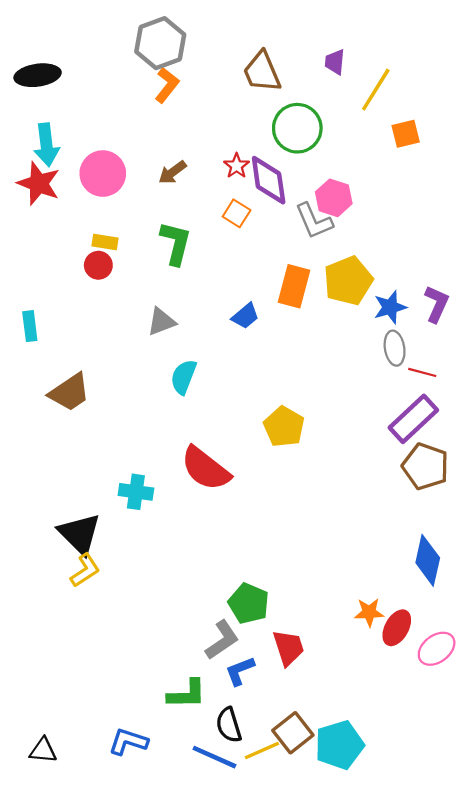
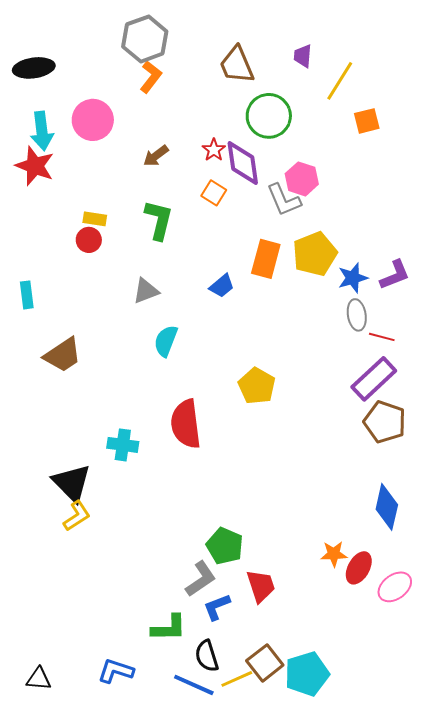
pink circle: (103, 174) -> (93, 120), moved
purple L-shape: (437, 304) -> (395, 275), turned 44
red semicircle: (206, 469) -> (186, 424), turned 45

